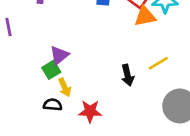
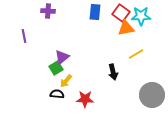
yellow line: (158, 63) -> (136, 54), moved
yellow arrow: (65, 87) -> (66, 81), turned 64

